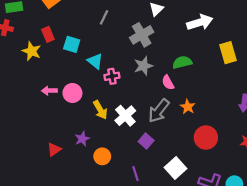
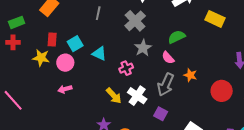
red rectangle: (48, 34) -> (52, 40), turned 40
cyan square: (72, 44) -> (75, 44), turned -35
yellow rectangle: (228, 53) -> (215, 19), turned -36
pink cross: (112, 76) -> (126, 68), moved
pink circle: (72, 93) -> (65, 63), moved
red circle: (206, 138) -> (222, 91), moved

